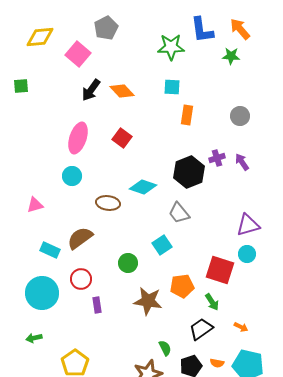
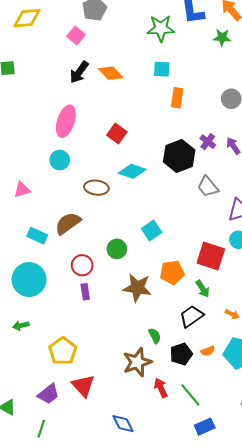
pink square: (78, 54) -> (76, 35), moved, size x0.7
red square: (122, 138) -> (117, 133), moved
purple cross: (217, 158) -> (208, 142), turned -35
gray trapezoid: (179, 213) -> (208, 187), moved
red circle: (81, 279) -> (82, 265), moved
orange semicircle: (217, 363) -> (208, 351), turned -32

